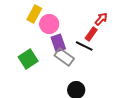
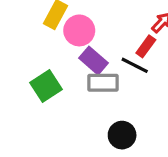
purple rectangle: (58, 43) -> (94, 61), turned -30
gray rectangle: (64, 57) -> (103, 83), turned -36

